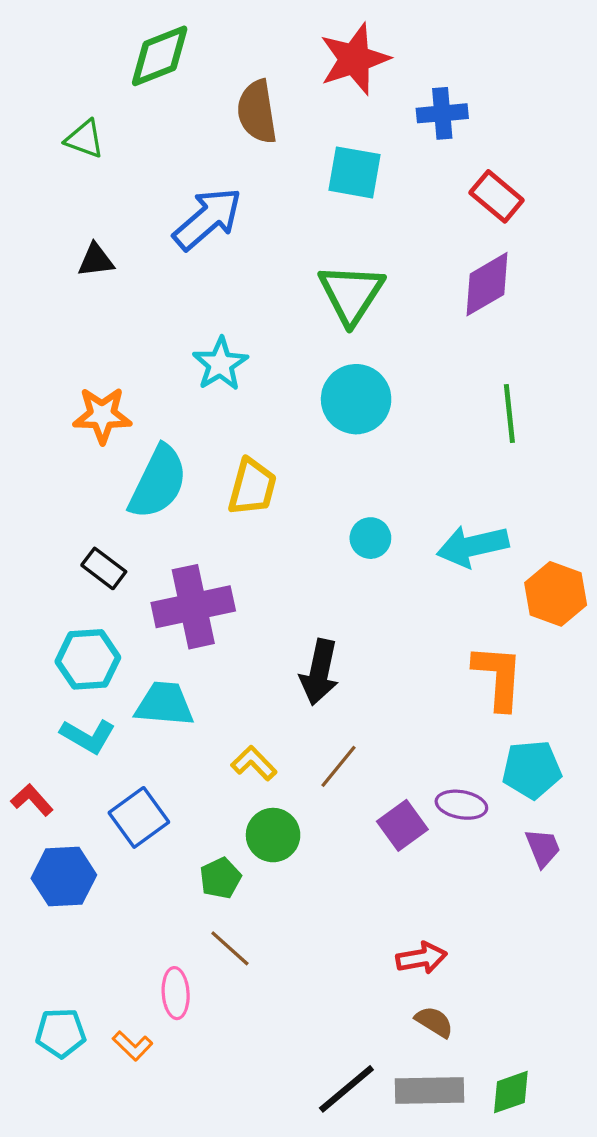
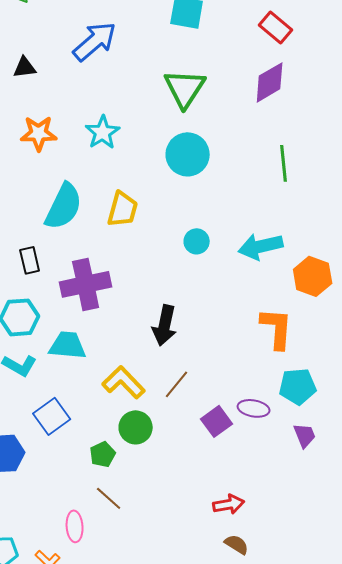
orange star: (102, 415) -> (39, 133), moved
black rectangle: (104, 568) -> (30, 260), turned 40
yellow L-shape: (254, 763) -> (124, 382), size x1.5

